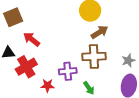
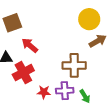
brown cross: (94, 57) -> (74, 65), moved
purple cross: (68, 71) -> (65, 91), moved

